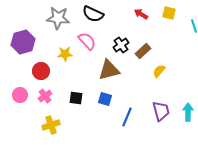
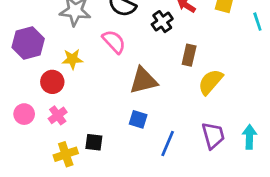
black cross: (121, 45) -> (162, 22), moved
brown rectangle: (143, 51) -> (189, 55), turned -35
yellow star: (65, 54) -> (72, 59), moved
yellow semicircle: (159, 71) -> (210, 82), size x1.5
black square: (76, 98) -> (94, 142), moved

